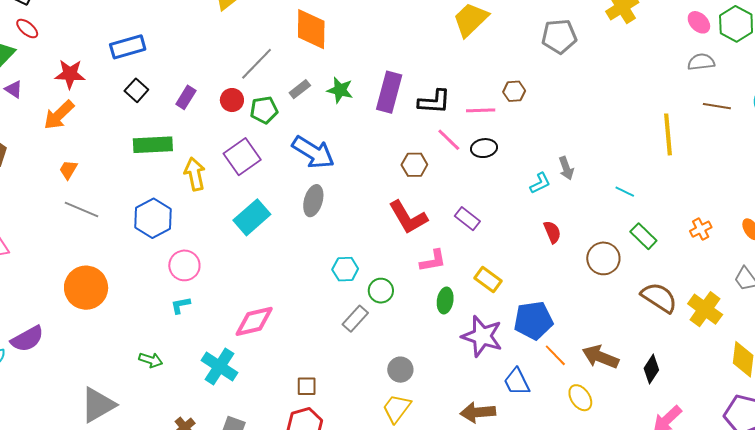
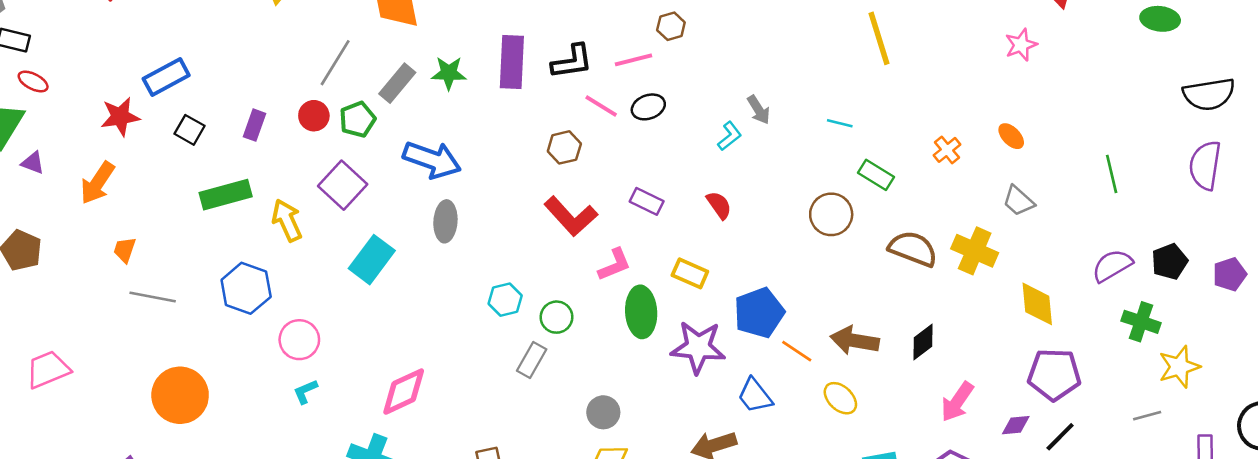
red star: (70, 74) -> (120, 117), moved
gray rectangle: (300, 89) -> (397, 83), size x1.4
red semicircle: (552, 232) -> (719, 205), moved
green ellipse: (445, 300) -> (641, 312), size x1.5
black diamond: (651, 369) -> (923, 342), turned 32

